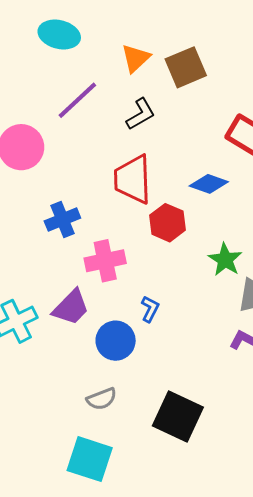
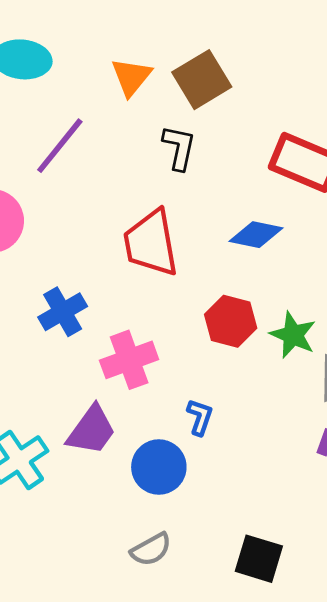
black L-shape: (141, 114) -> (179, 148), moved, turned -40
red hexagon: (167, 223) -> (231, 321), moved
black square: (178, 417) -> (259, 559), size x0.7

